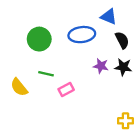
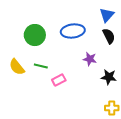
blue triangle: (109, 17) -> (107, 15), moved, turned 49
black star: (123, 67) -> (109, 77), moved
yellow semicircle: (19, 87) -> (17, 67), moved

